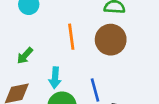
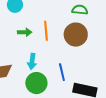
green arrow: (25, 56) -> (25, 32), moved, turned -136

